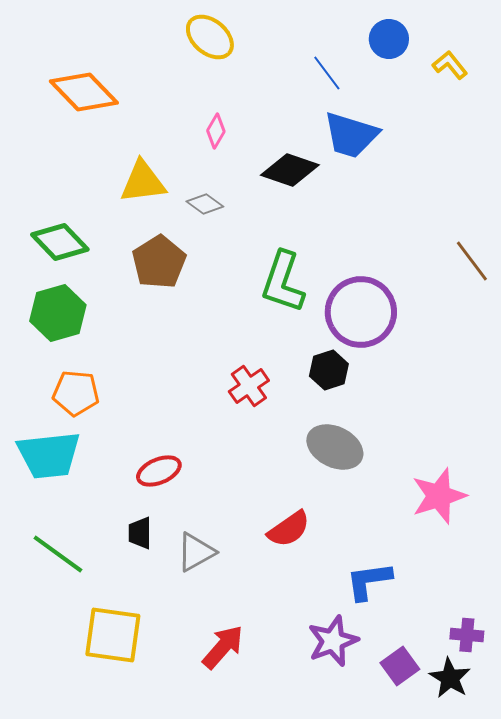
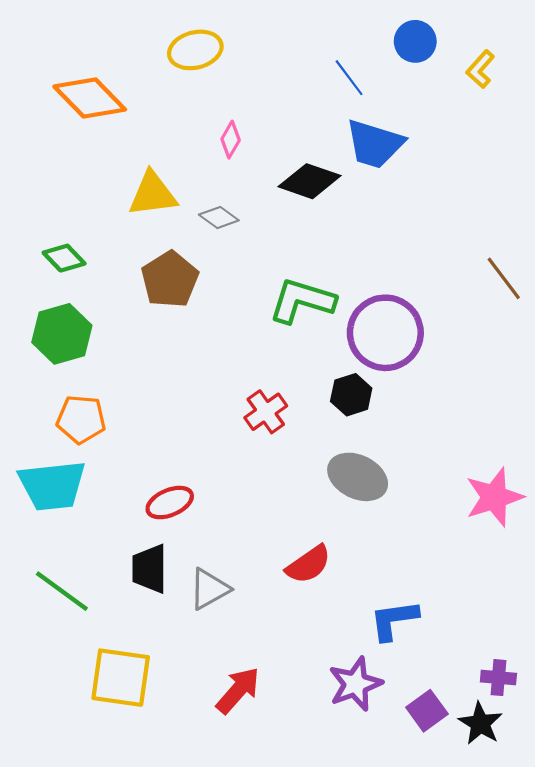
yellow ellipse: (210, 37) -> (195, 50), moved, turned -54
yellow L-shape: (450, 65) -> (480, 69), turned -99
green diamond: (60, 242) -> (64, 258), size x0.7
green L-shape: (283, 282) -> (302, 301), turned 88
pink star: (439, 496) -> (494, 497), moved
black trapezoid: (140, 533) -> (149, 569), size x1.4

